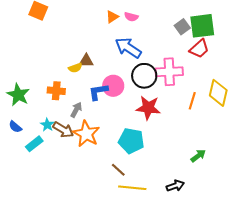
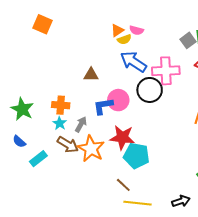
yellow semicircle: (75, 68) -> (124, 39), moved
pink cross: (169, 72) -> (166, 71), moved
red star: (148, 108) -> (122, 137), moved
cyan star: (47, 125) -> (60, 123), moved

